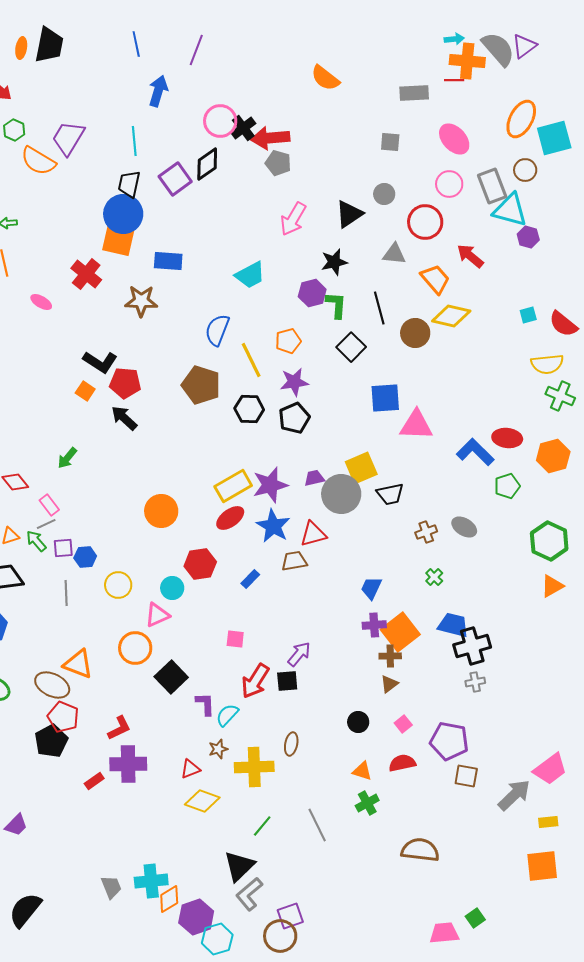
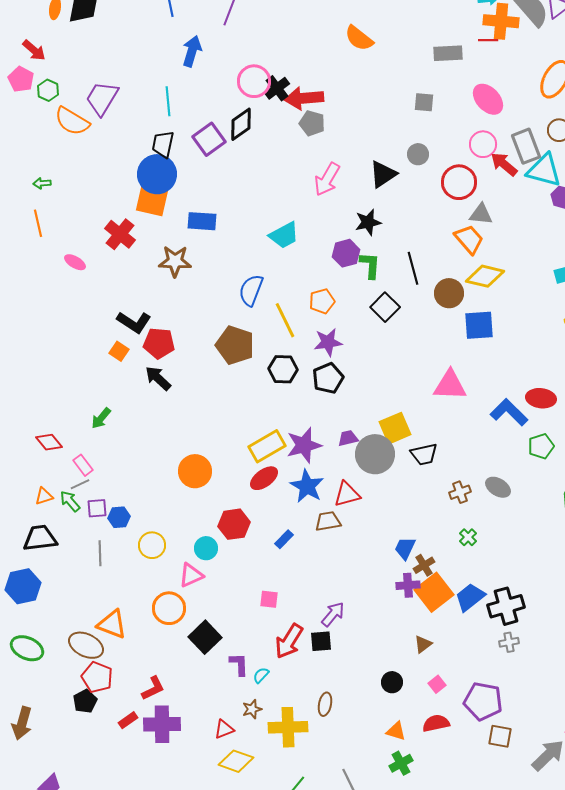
gray triangle: (394, 254) -> (481, 214), moved
red arrow: (470, 256) -> (504, 164), moved
blue square: (385, 398) -> (479, 325), moved
blue trapezoid: (453, 625) -> (470, 597), moved, turned -52
brown cross: (390, 656) -> (424, 565), moved, turned -30
cyan semicircle: (227, 715) -> (261, 675), size x0.7
black pentagon: (51, 741) -> (85, 701), size x0.7
red rectangle: (94, 781) -> (128, 720), moved

